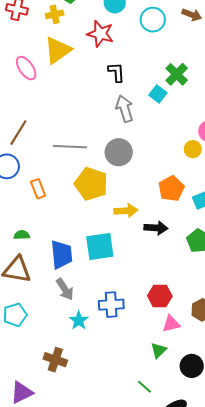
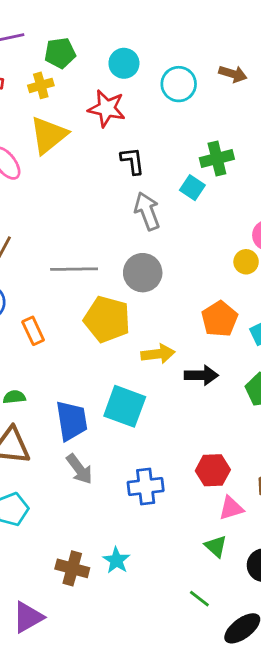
green cross: (177, 74) -> (217, 158), turned 35
cyan square: (100, 247) -> (125, 406), turned 32
cyan star: (79, 320) -> (116, 560), moved
green triangle: (158, 350) -> (216, 546), turned -30

